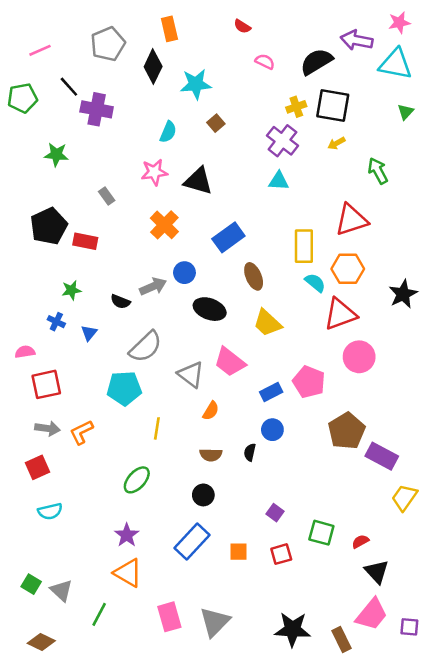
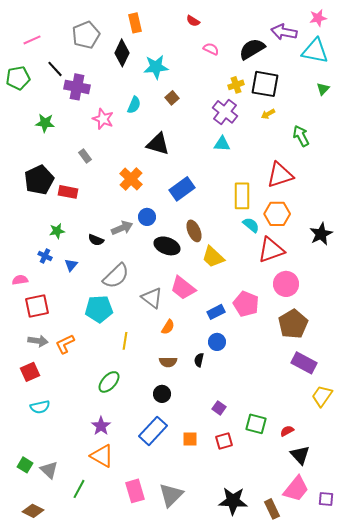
pink star: (154, 172) -> (103, 119), moved, turned 30
brown ellipse: (254, 276) -> (194, 231), moved
brown pentagon: (347, 431) -> (293, 324), moved

